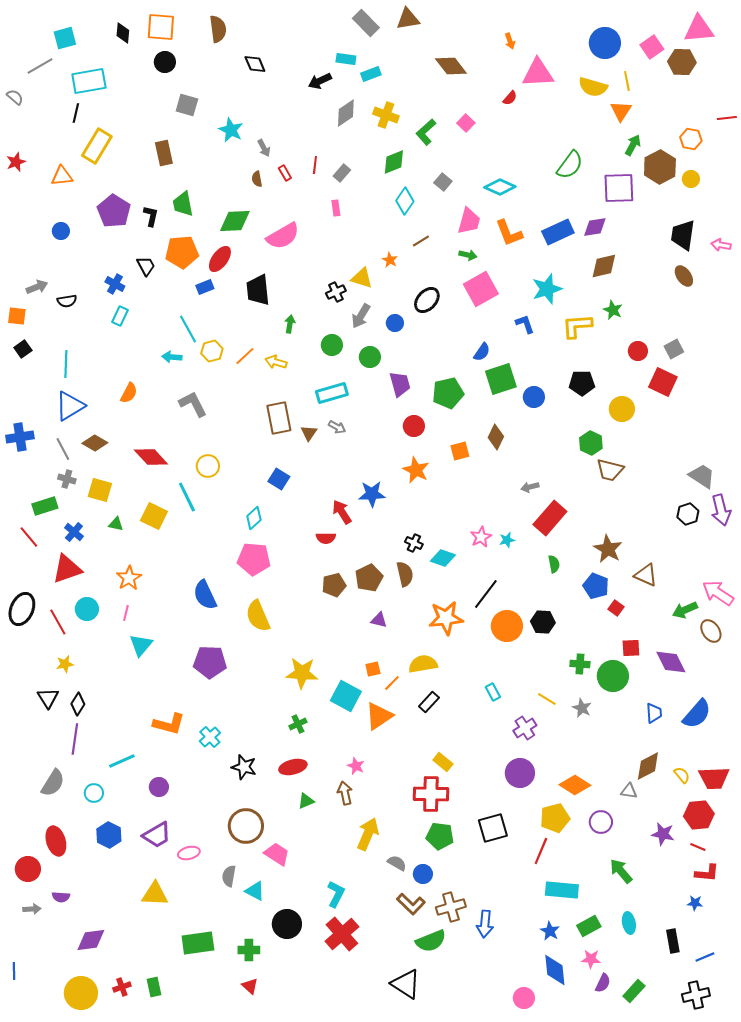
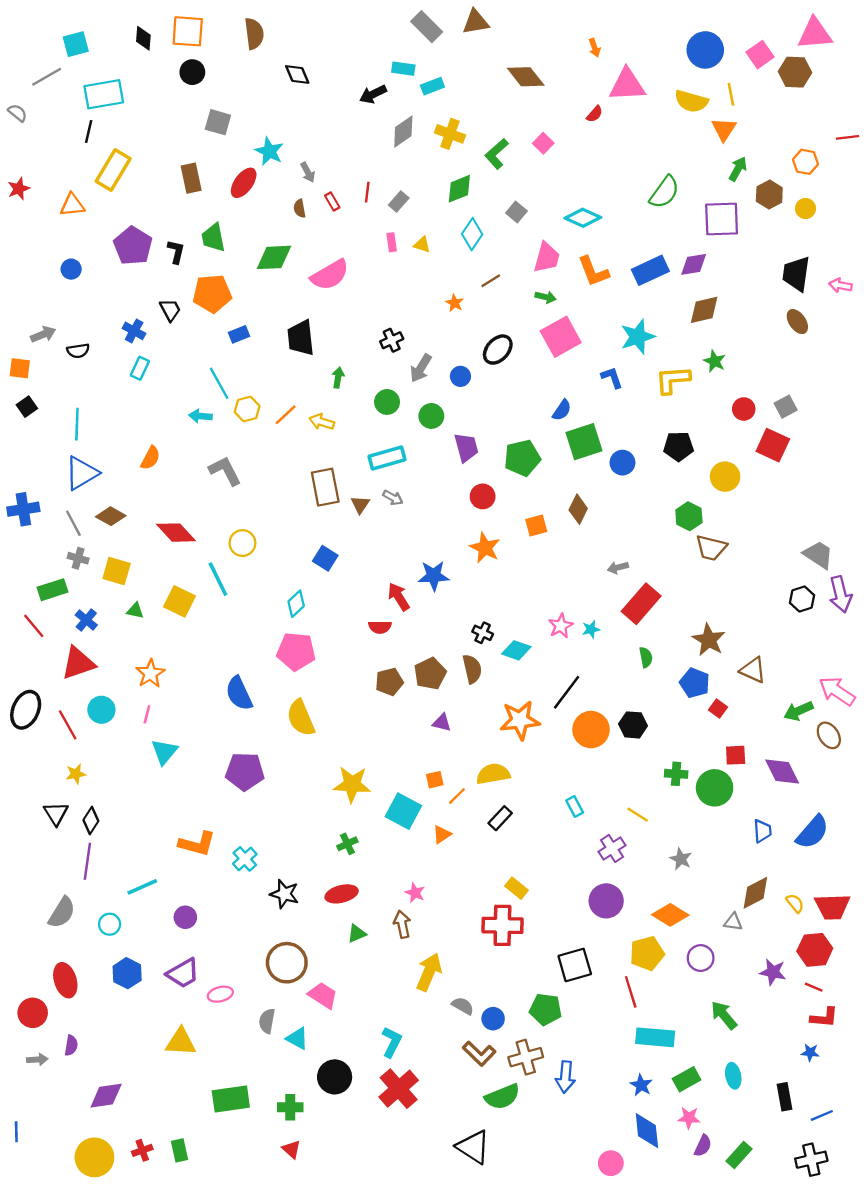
brown hexagon: (660, 167) -> (769, 194), size x0.7
red ellipse: (220, 259) -> (244, 183), moved
yellow triangle: (362, 278) -> (422, 245), moved, size x0.7
gray star: (582, 708) -> (681, 859), moved
orange triangle: (379, 716) -> (442, 834), size x0.6
green pentagon: (440, 836) -> (546, 1009), moved
red line: (541, 851) -> (631, 992), turned -40
purple semicircle: (61, 897) -> (71, 1045), turned -84

